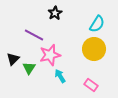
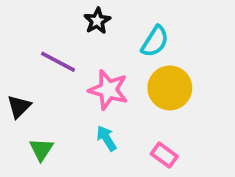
cyan semicircle: (97, 24) -> (155, 41), moved
pink star: (50, 55) -> (108, 90), moved, turned 30
green triangle: (29, 68) -> (41, 149), moved

